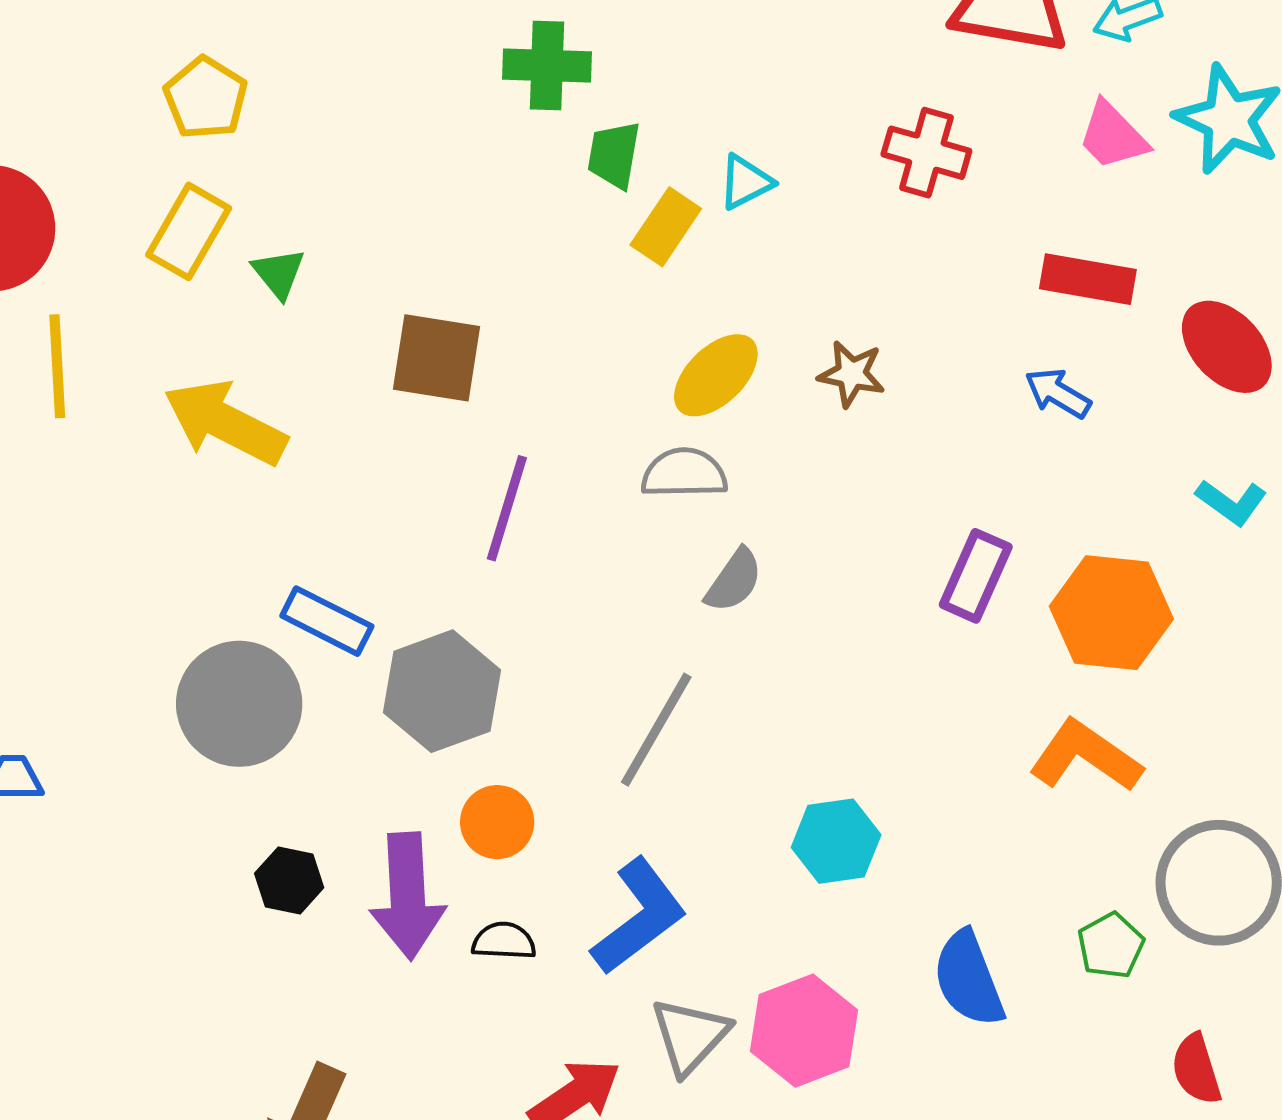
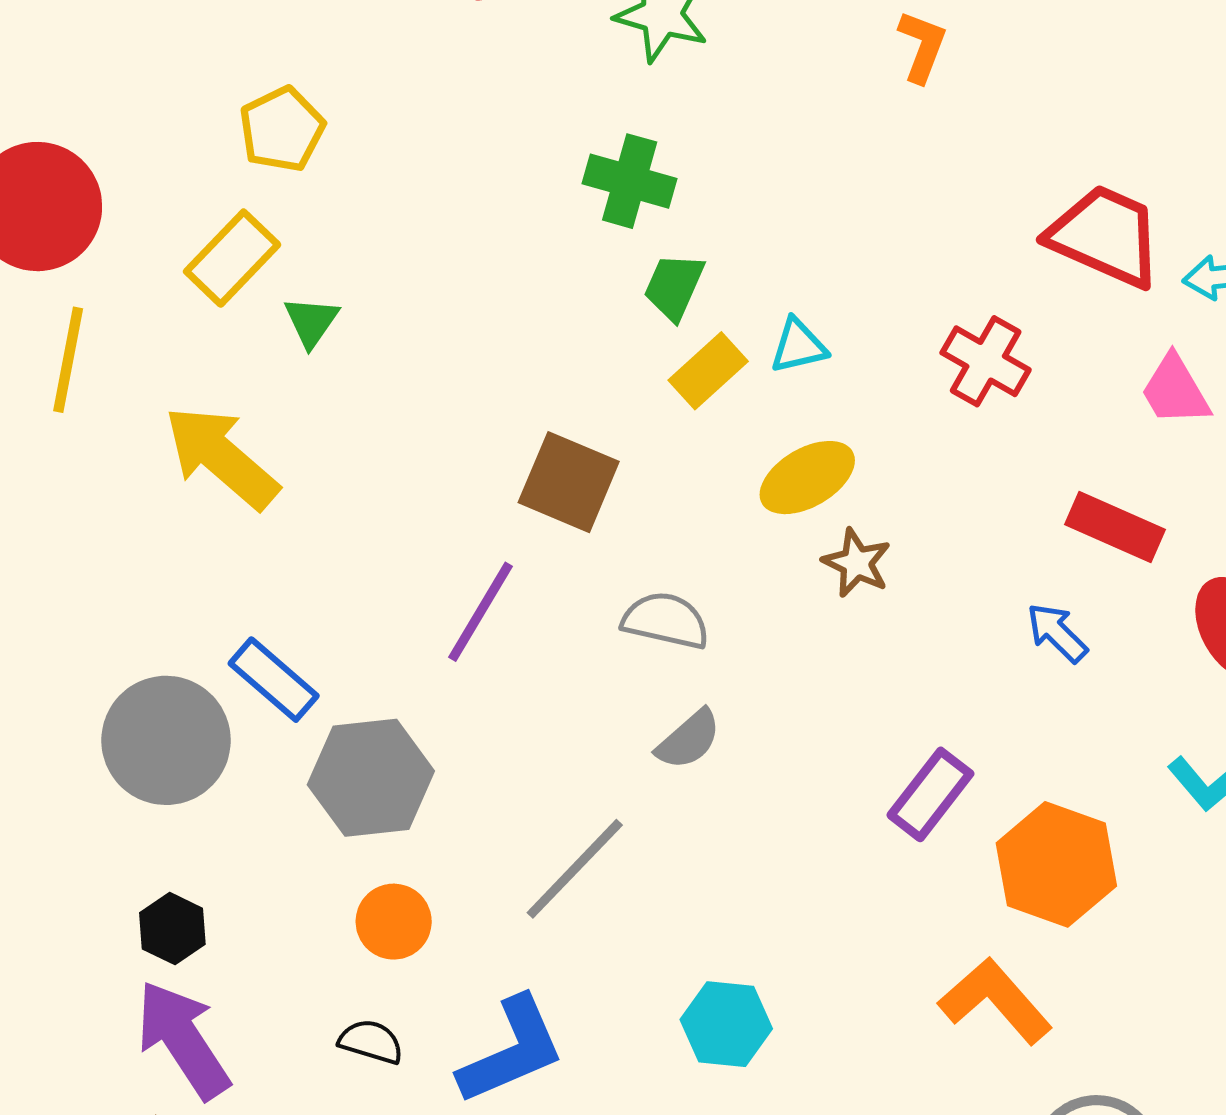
brown square: (436, 358) -> (569, 482), moved
yellow ellipse: (716, 375) -> (807, 478), moved
purple arrow: (408, 896) -> (183, 1040), moved, turned 136

